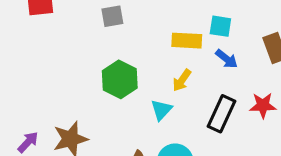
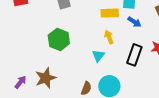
green hexagon: (120, 79) -> (59, 39), moved
yellow arrow: (182, 80) -> (109, 37), turned 128

